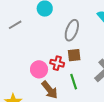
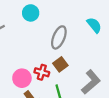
brown square: (74, 55) -> (60, 64), turned -32

